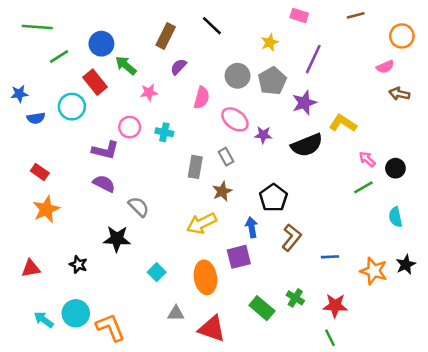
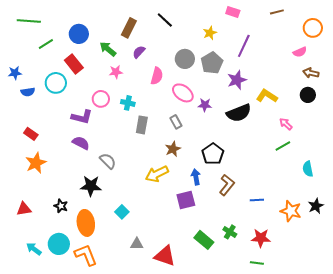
green arrow: (126, 65) -> (108, 49), moved
gray rectangle: (195, 167) -> (142, 125), moved
black circle: (395, 168) -> (308, 95), moved
orange ellipse: (205, 277) -> (86, 223), moved
green line: (330, 338) -> (257, 263), turned -56

